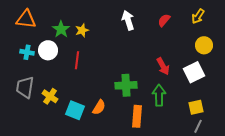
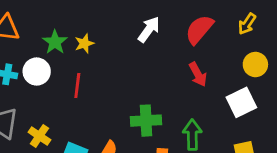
white arrow: (128, 20) -> (149, 29), turned 54
red semicircle: (164, 20) -> (199, 29), size x1.6
red arrow: (163, 66) -> (198, 74), moved

